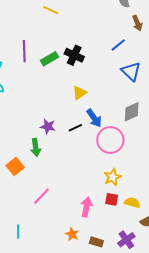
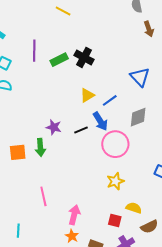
blue line: (118, 45) -> (110, 100), moved
orange square: (15, 167) -> (18, 152), moved, turned 30
pink line: (41, 196) -> (43, 196), turned -60
red square: (112, 199) -> (115, 220), moved
pink arrow: (86, 207) -> (74, 215), moved

